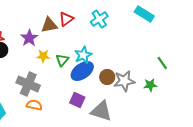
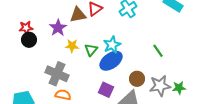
green line: (162, 63) -> (158, 51), moved
brown circle: (107, 77) -> (137, 79), moved
gray star: (124, 81) -> (160, 86), moved
green star: (150, 85) -> (179, 88), moved

